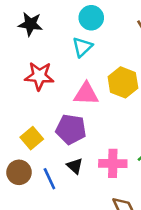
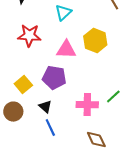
black triangle: (75, 166) -> (45, 107), moved
blue line: (49, 179) -> (50, 128), moved

